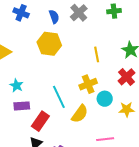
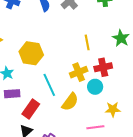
yellow hexagon: (49, 44) -> (31, 53), moved
red cross: (127, 77) -> (103, 67), moved, turned 30
yellow star: (127, 109) -> (113, 109), moved

